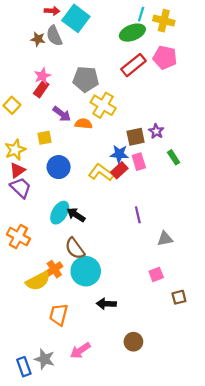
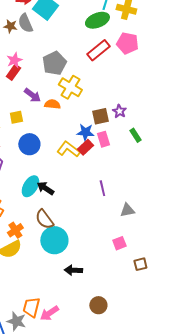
gray pentagon: (86, 79) -> (54, 63), turned -30
orange cross: (54, 269) -> (15, 230), moved
orange trapezoid: (59, 315) -> (31, 307), moved

